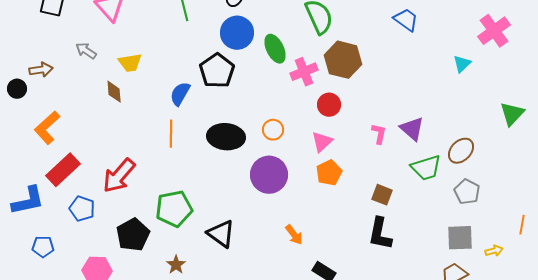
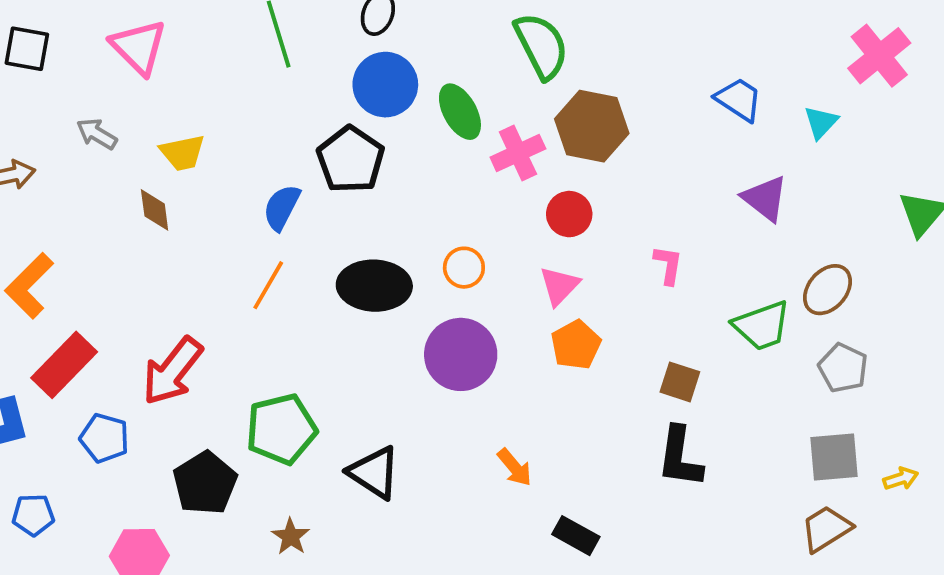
blue trapezoid: (406, 20) -> (739, 99), moved
purple triangle: (412, 129) -> (765, 198), moved
orange line: (171, 134) -> (268, 285), turned 32

